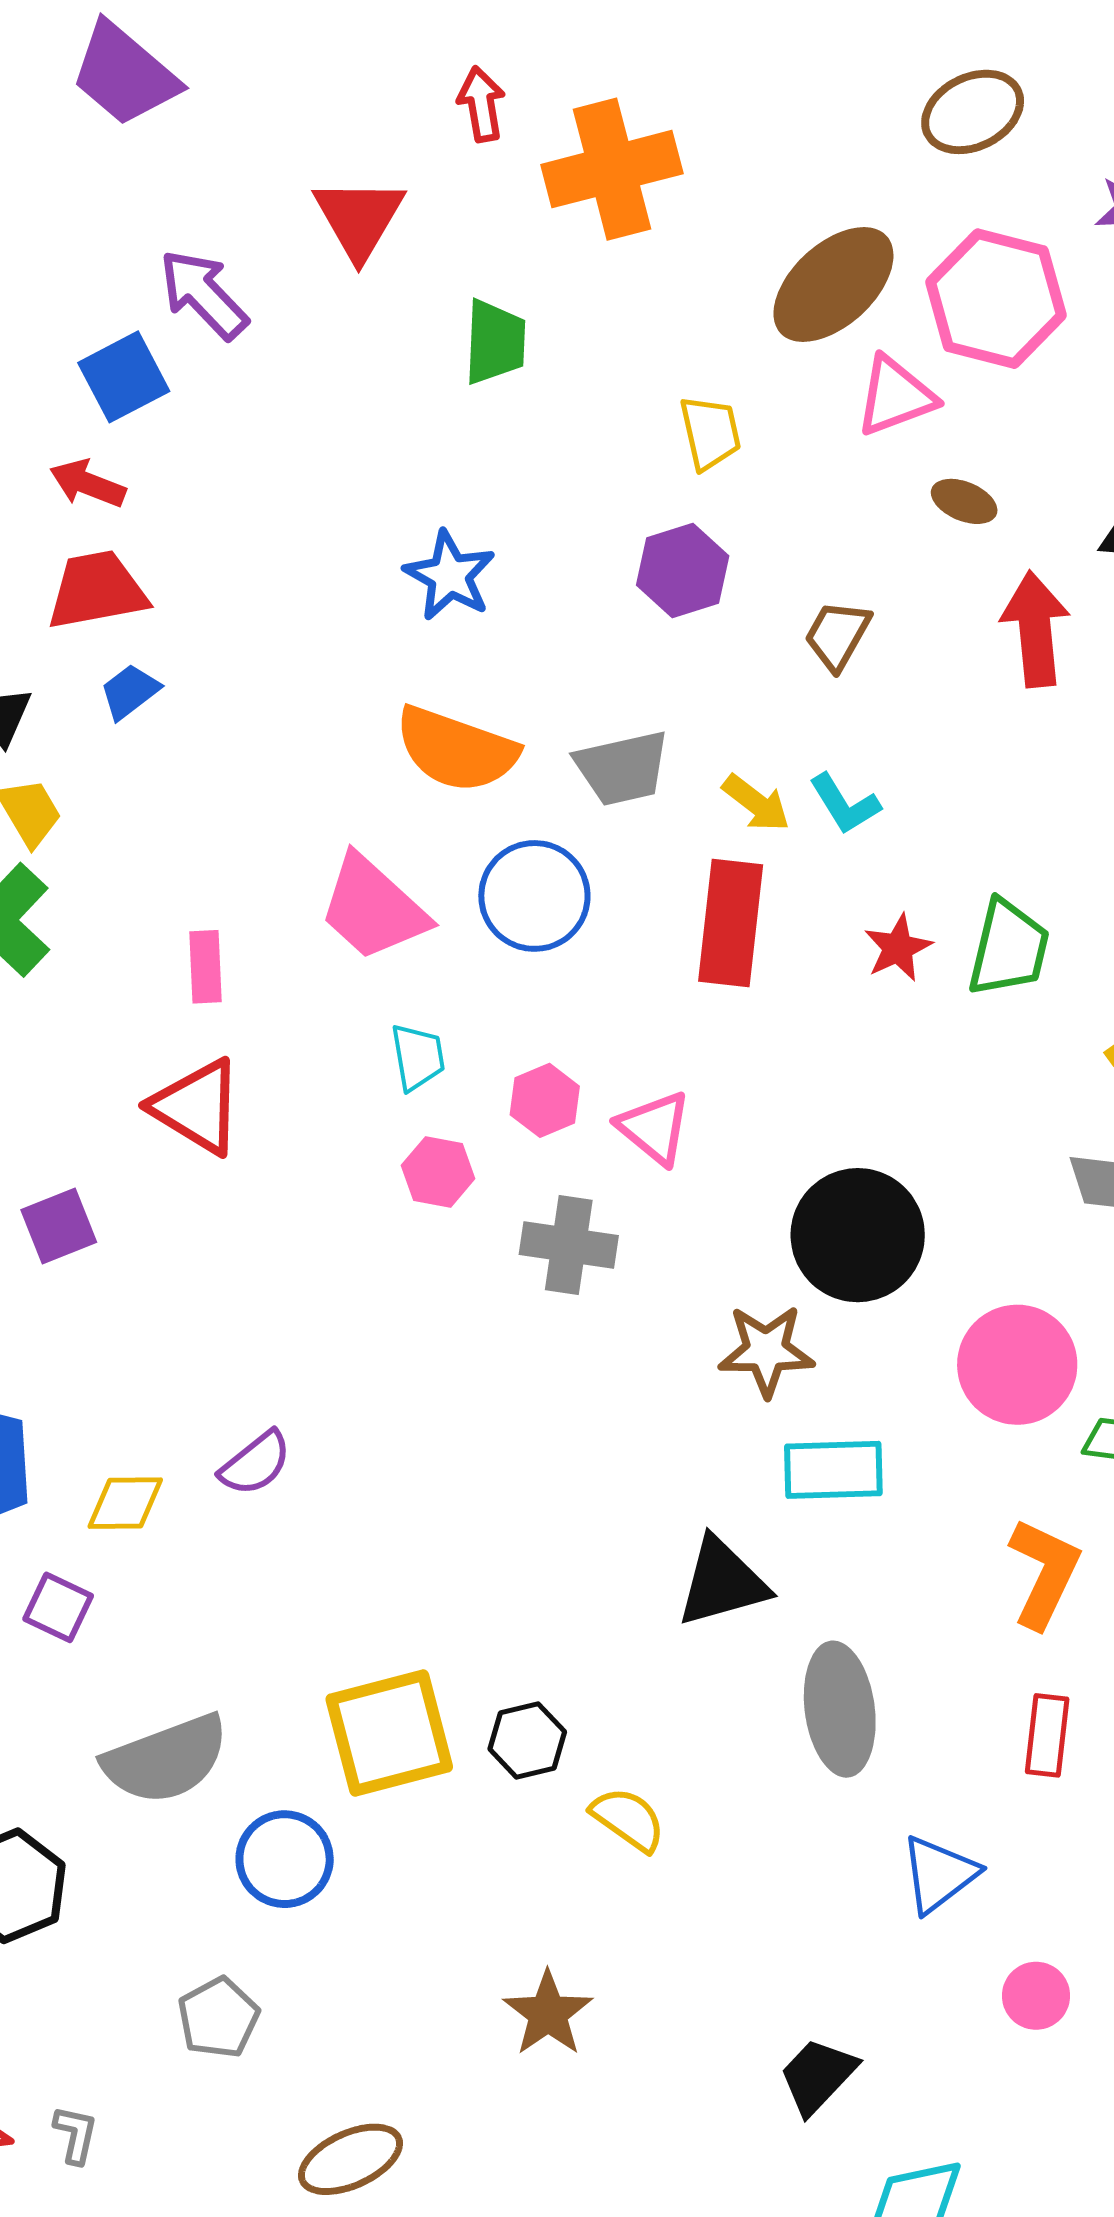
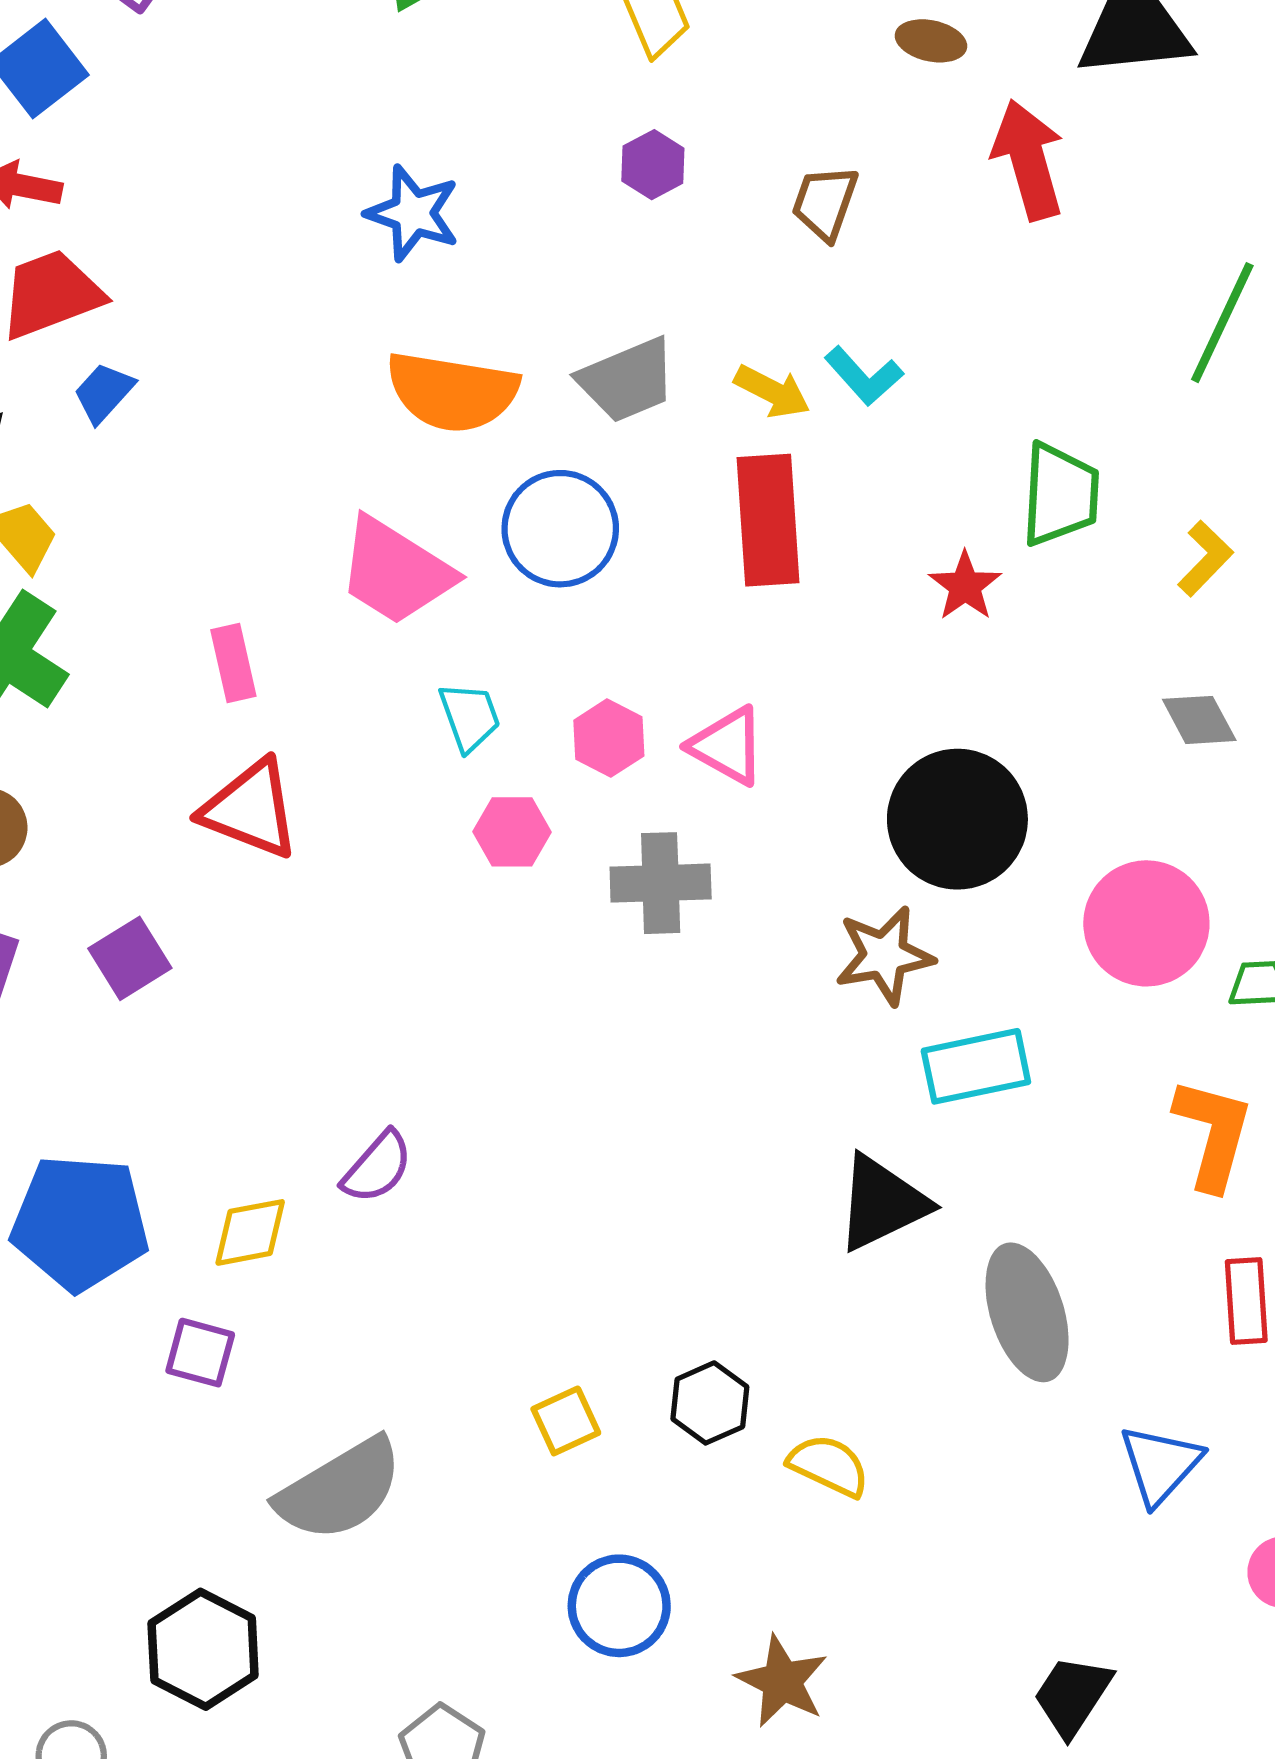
purple hexagon: (683, 570) -> (653, 165), size x0.7
red star: (898, 948) -> (965, 586), moved
yellow square: (389, 1733) -> (566, 1421), size x0.5
blue circle: (285, 1859) -> (619, 1606), moved

